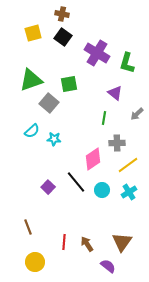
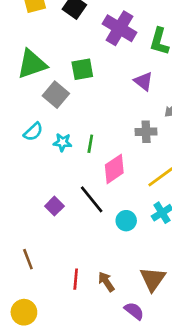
green line: (104, 118) -> (90, 144), moved
gray cross: (117, 143) -> (146, 132), moved
cyan circle: (102, 190) -> (126, 221), moved
yellow circle: (35, 262) -> (24, 312), moved

